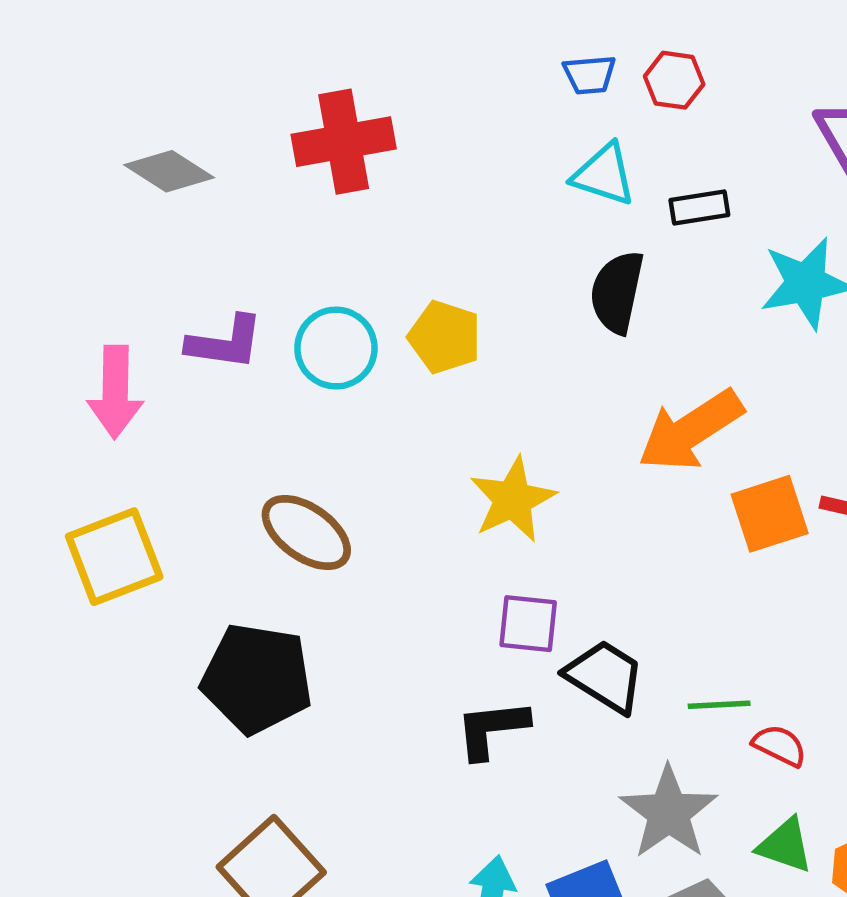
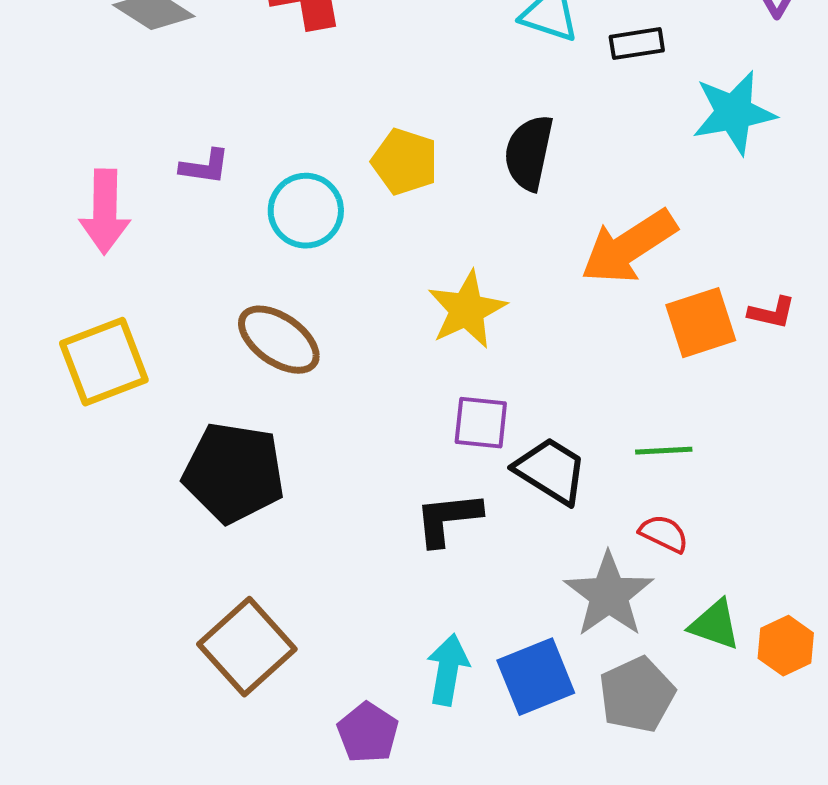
black semicircle: (617, 292) -> (529, 153), moved
purple L-shape: (225, 343) -> (205, 167), size x0.7
cyan circle: (336, 348) -> (306, 211), moved
green line: (719, 705) -> (664, 451), moved
red semicircle: (780, 745) -> (664, 534), moved

